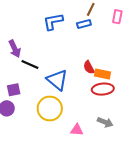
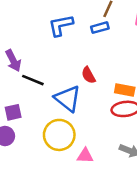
red semicircle: (89, 67) -> (88, 75), moved
pink triangle: (77, 130) -> (85, 156), moved

